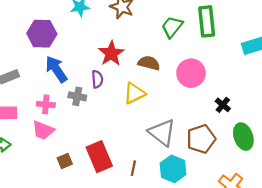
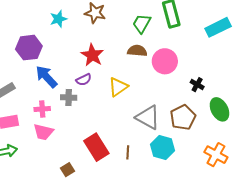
brown semicircle: (149, 63) -> (137, 51), moved
purple semicircle: (97, 79) -> (84, 80), turned 77
brown square: (65, 161) -> (68, 170), moved

